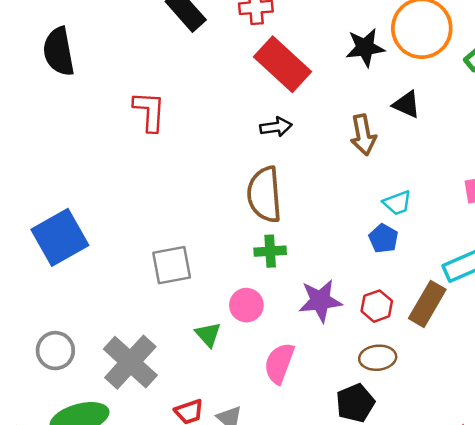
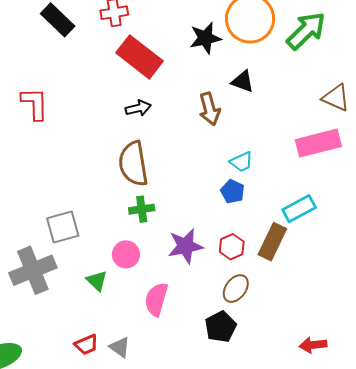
brown ellipse: (378, 358) -> (236, 289), turned -44
gray cross: (130, 362) -> (33, 270), moved, turned 30

